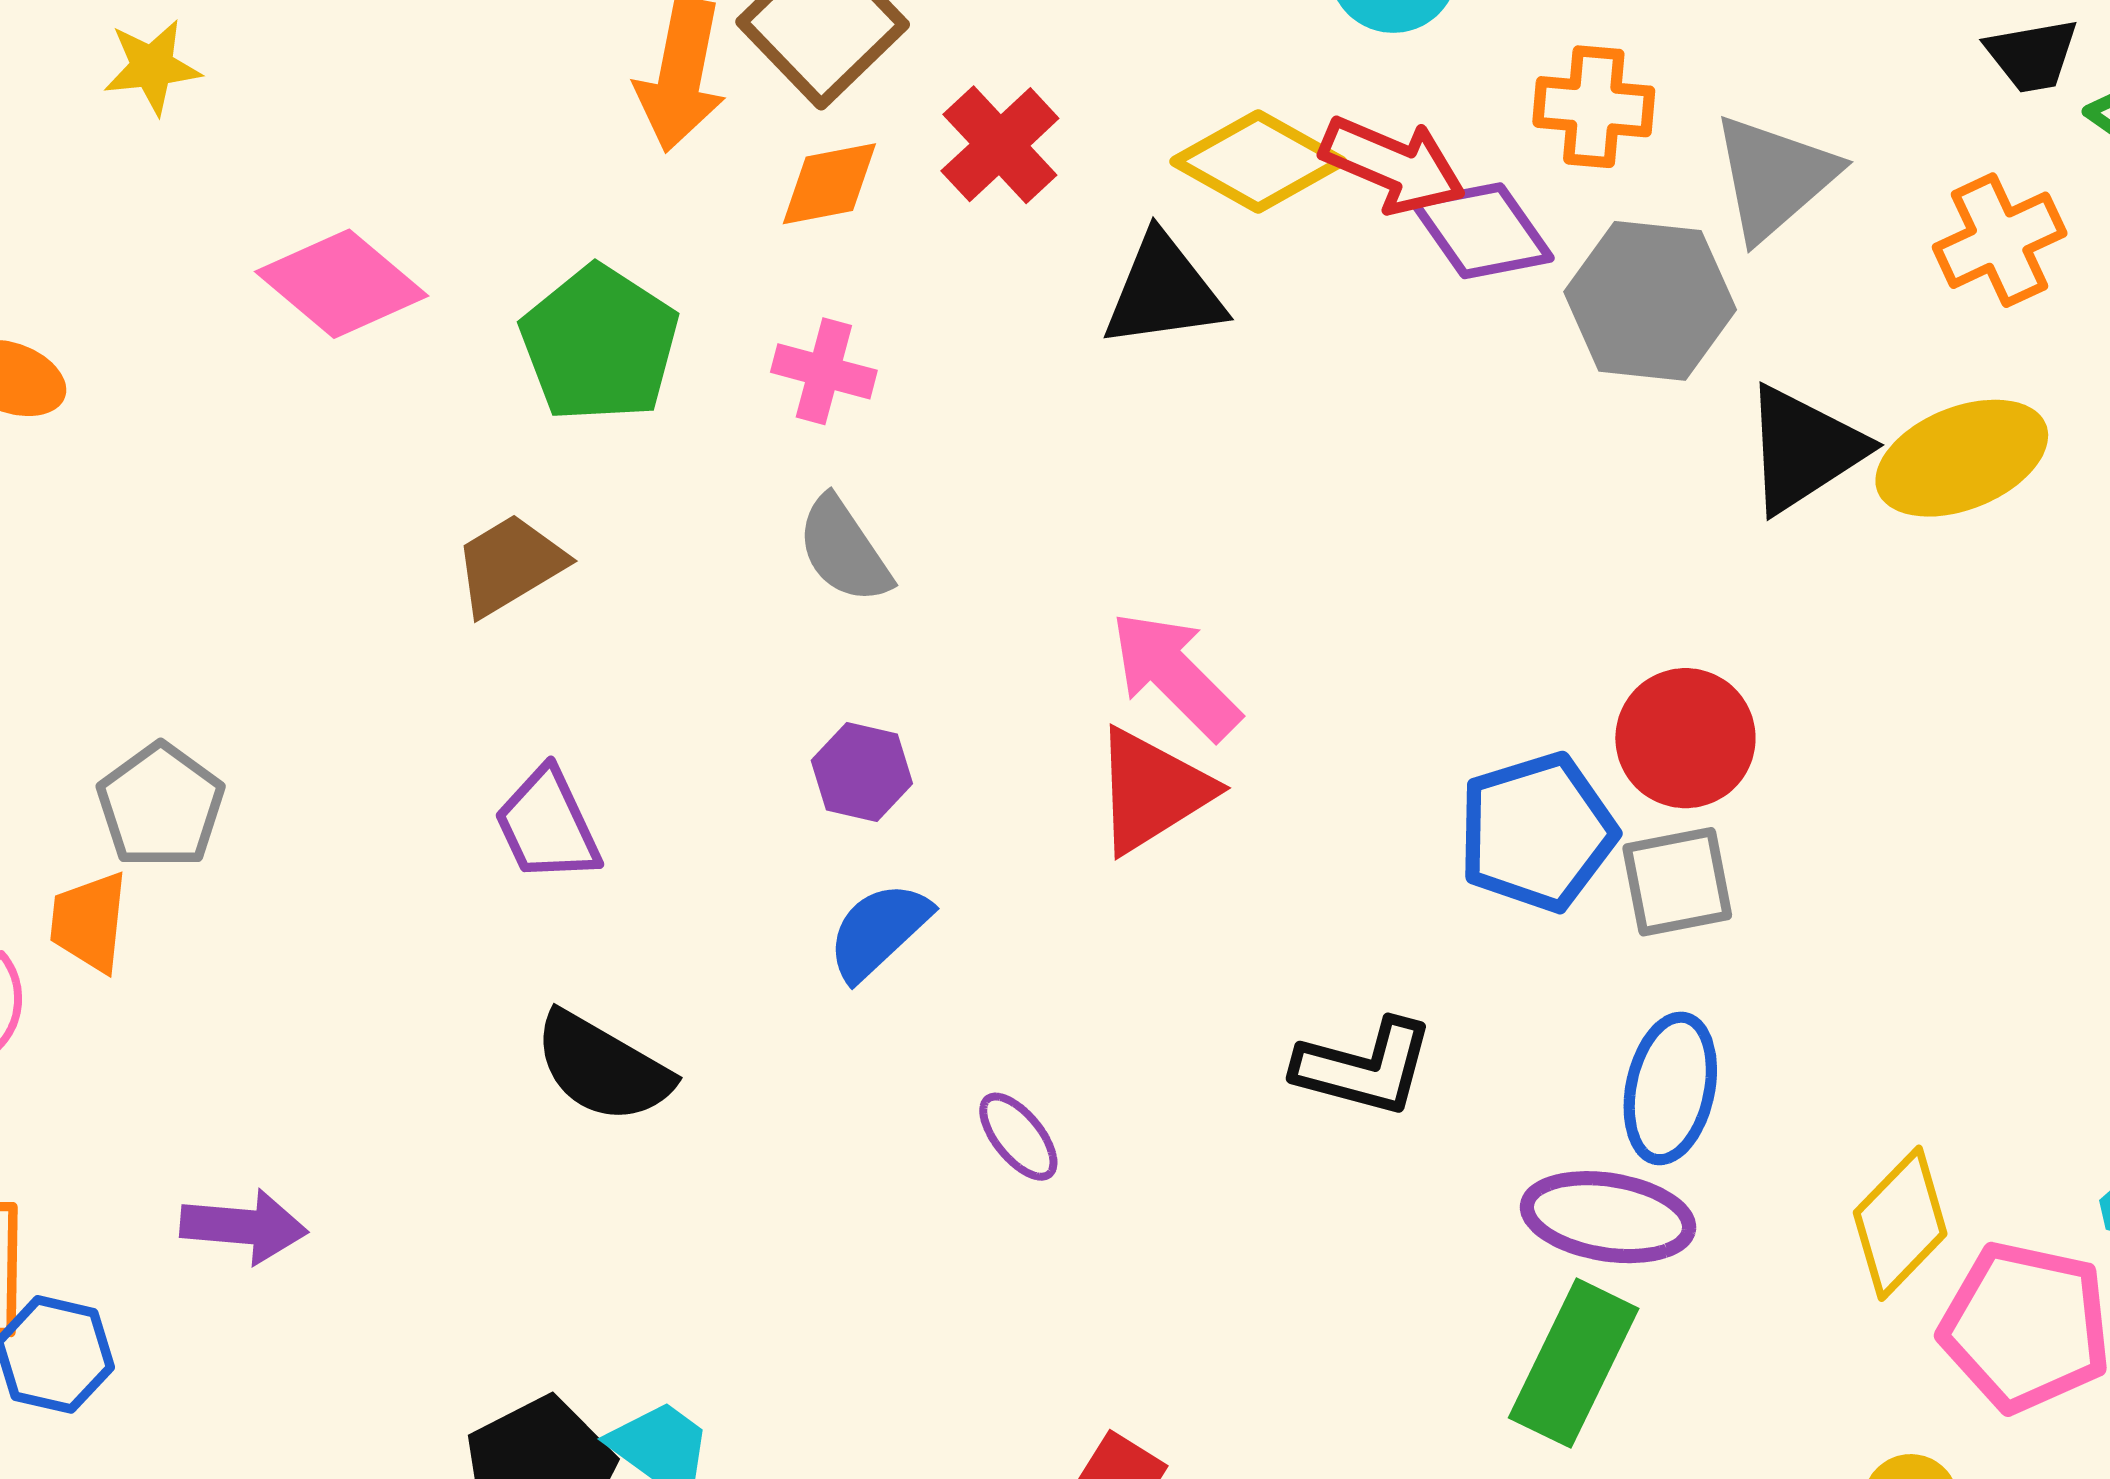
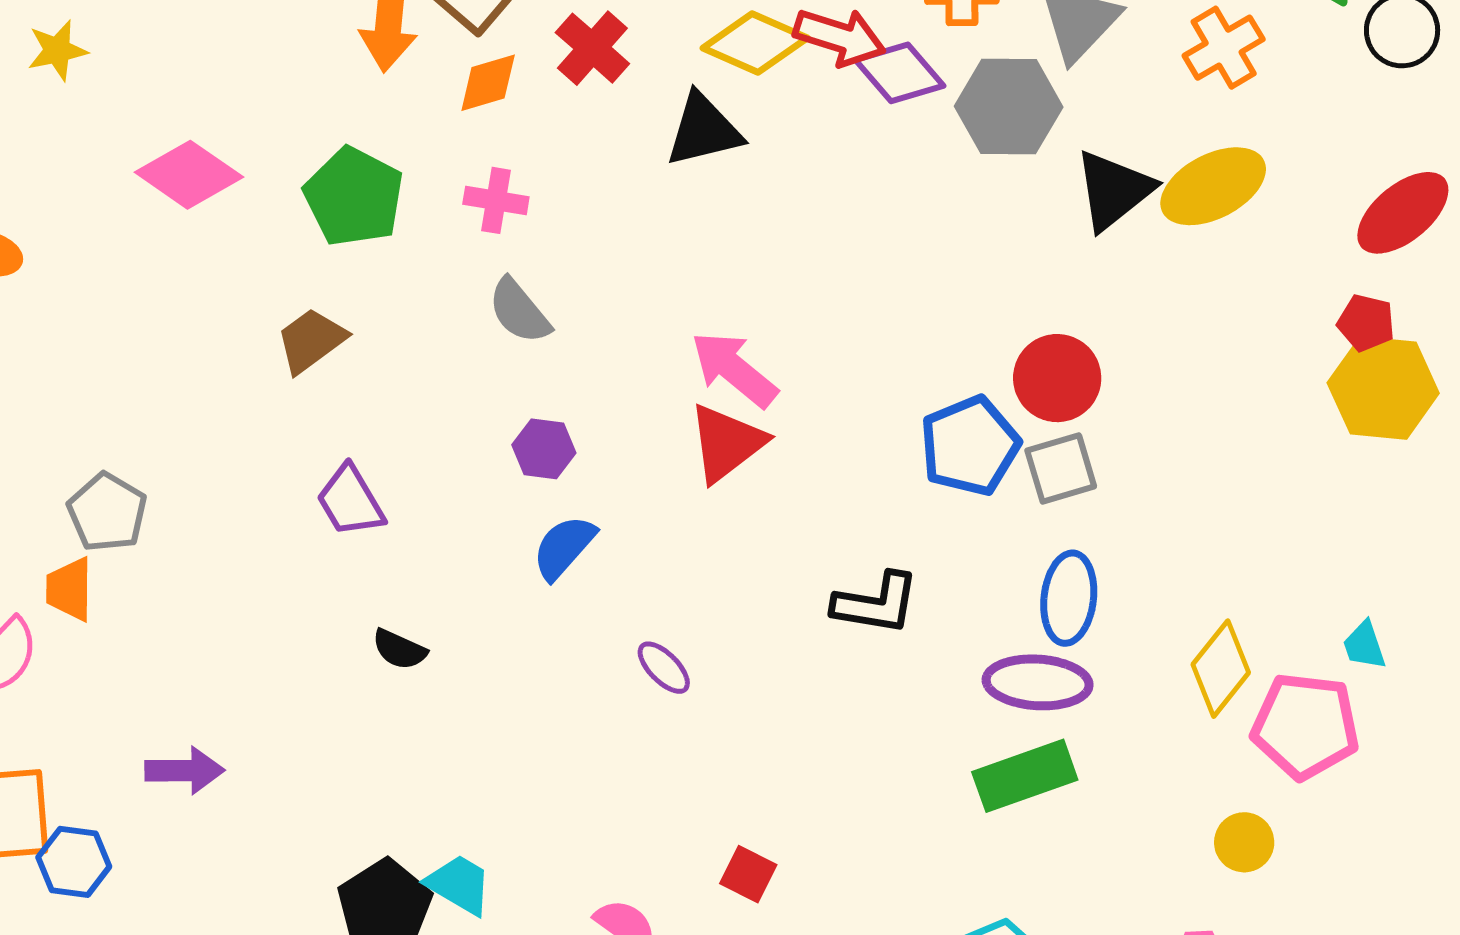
black semicircle: (602, 1068) -> (399, 649), size x0.6
green rectangle: (1574, 1363) -> (1025, 776), turned 50

